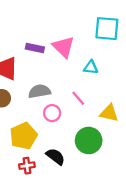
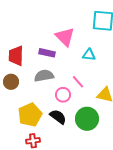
purple rectangle: (35, 48) -> (47, 53), moved
pink circle: (52, 113) -> (63, 95), moved
black semicircle: (55, 156) -> (58, 117), moved

